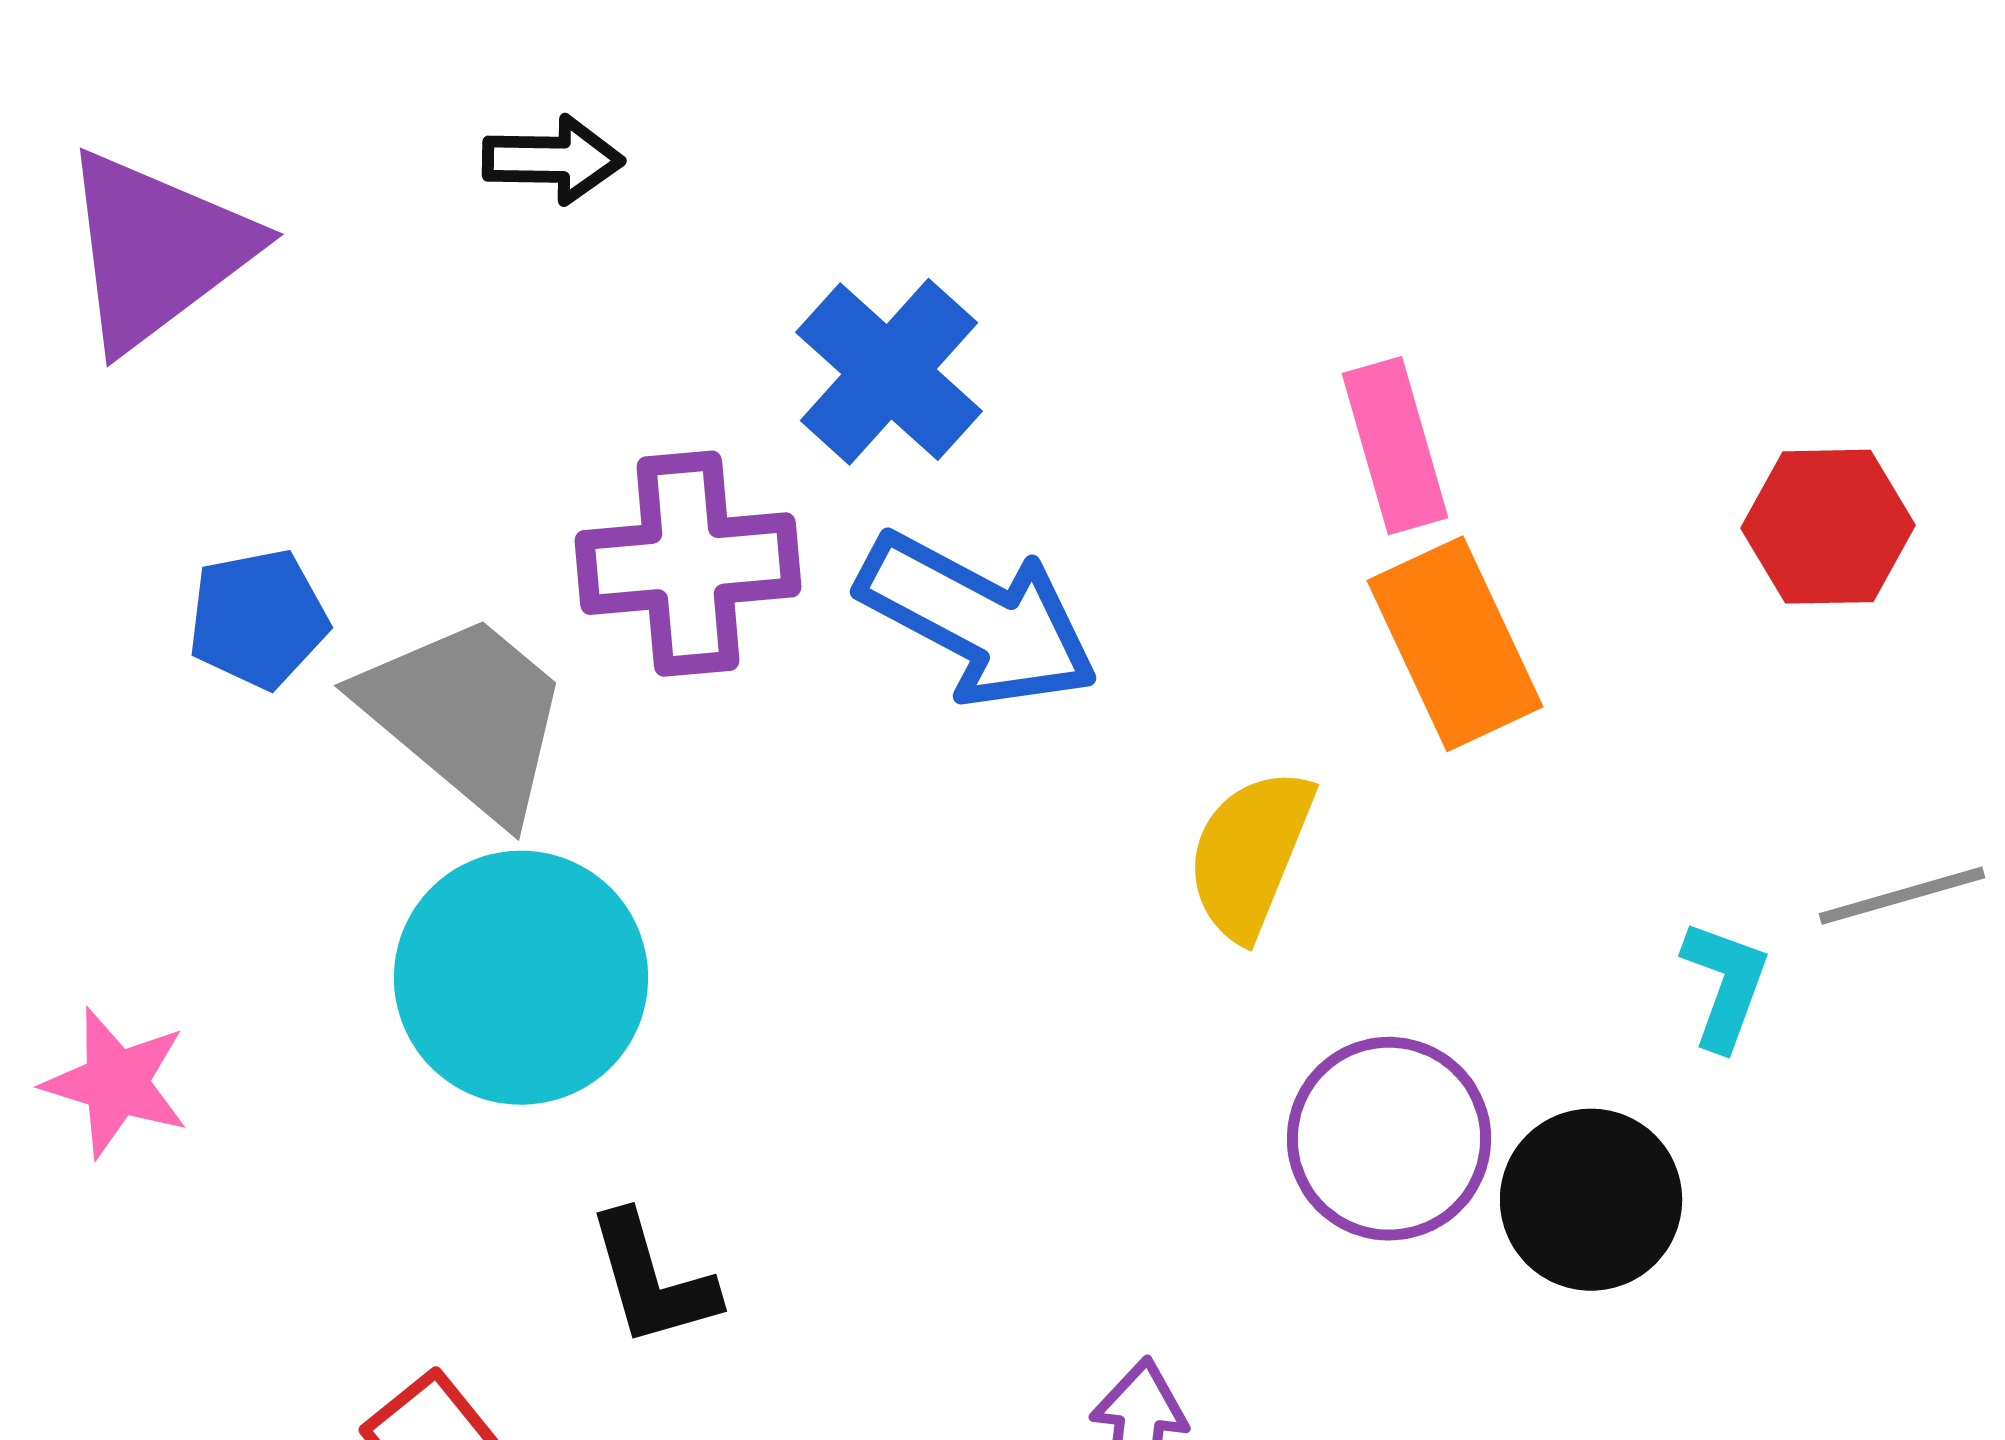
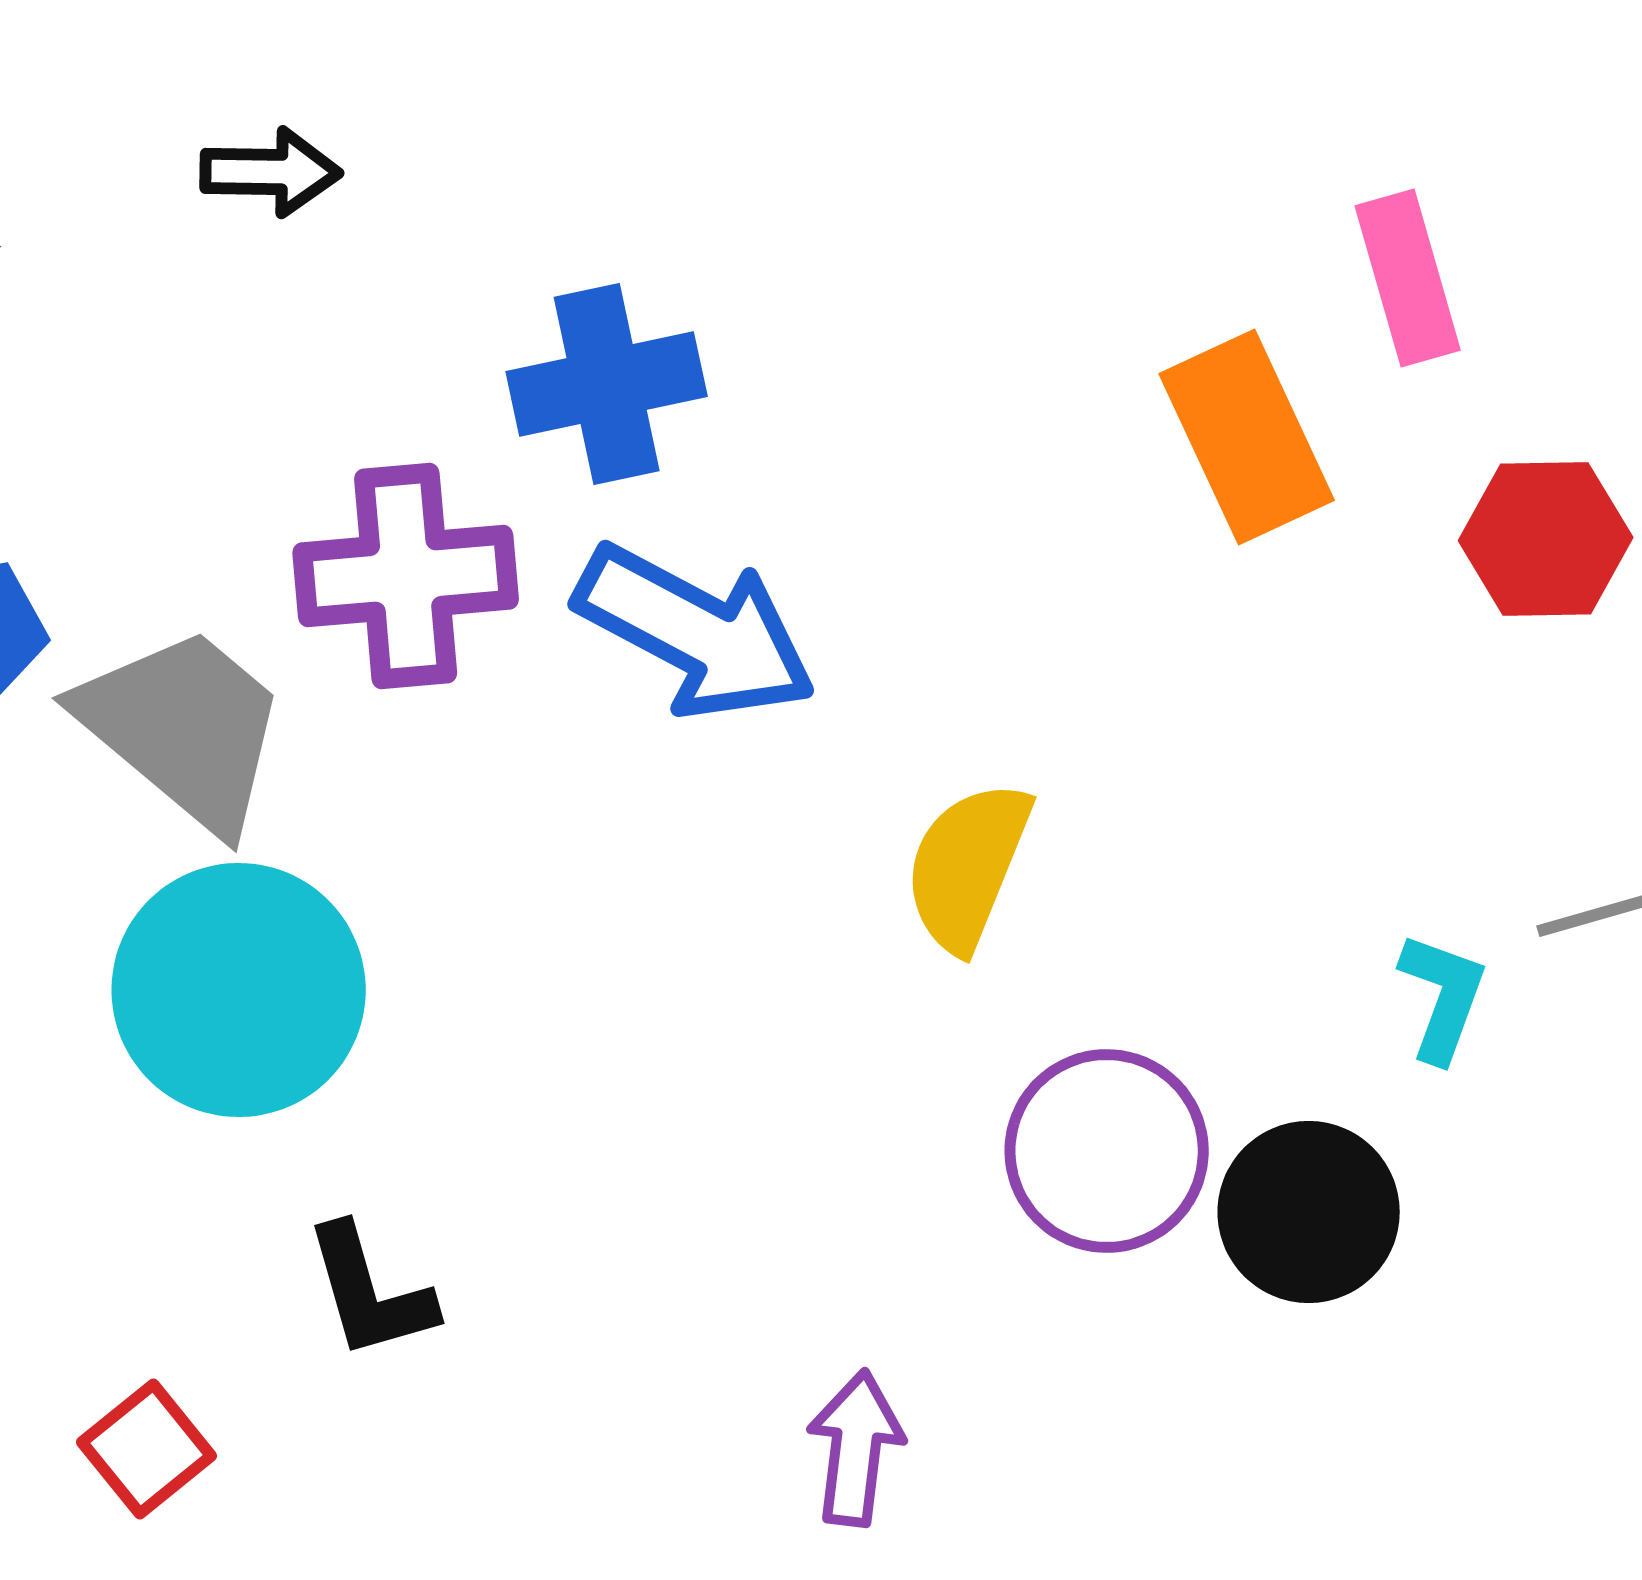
blue cross: (889, 372) -> (607, 384), turned 36
pink rectangle: (1395, 446) -> (1408, 278), moved
orange rectangle: (1455, 644) -> (1247, 437), moved

